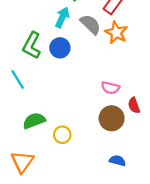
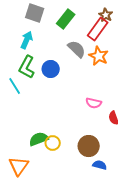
cyan arrow: (62, 17) -> (27, 40), moved
cyan line: (18, 80) -> (15, 86), moved
brown circle: (112, 118) -> (89, 146), moved
green semicircle: (34, 121) -> (39, 139), moved

